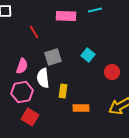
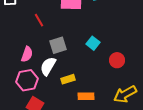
white semicircle: (43, 78) -> (48, 66), turned 36
yellow rectangle: (63, 91) -> (68, 79), turned 64

